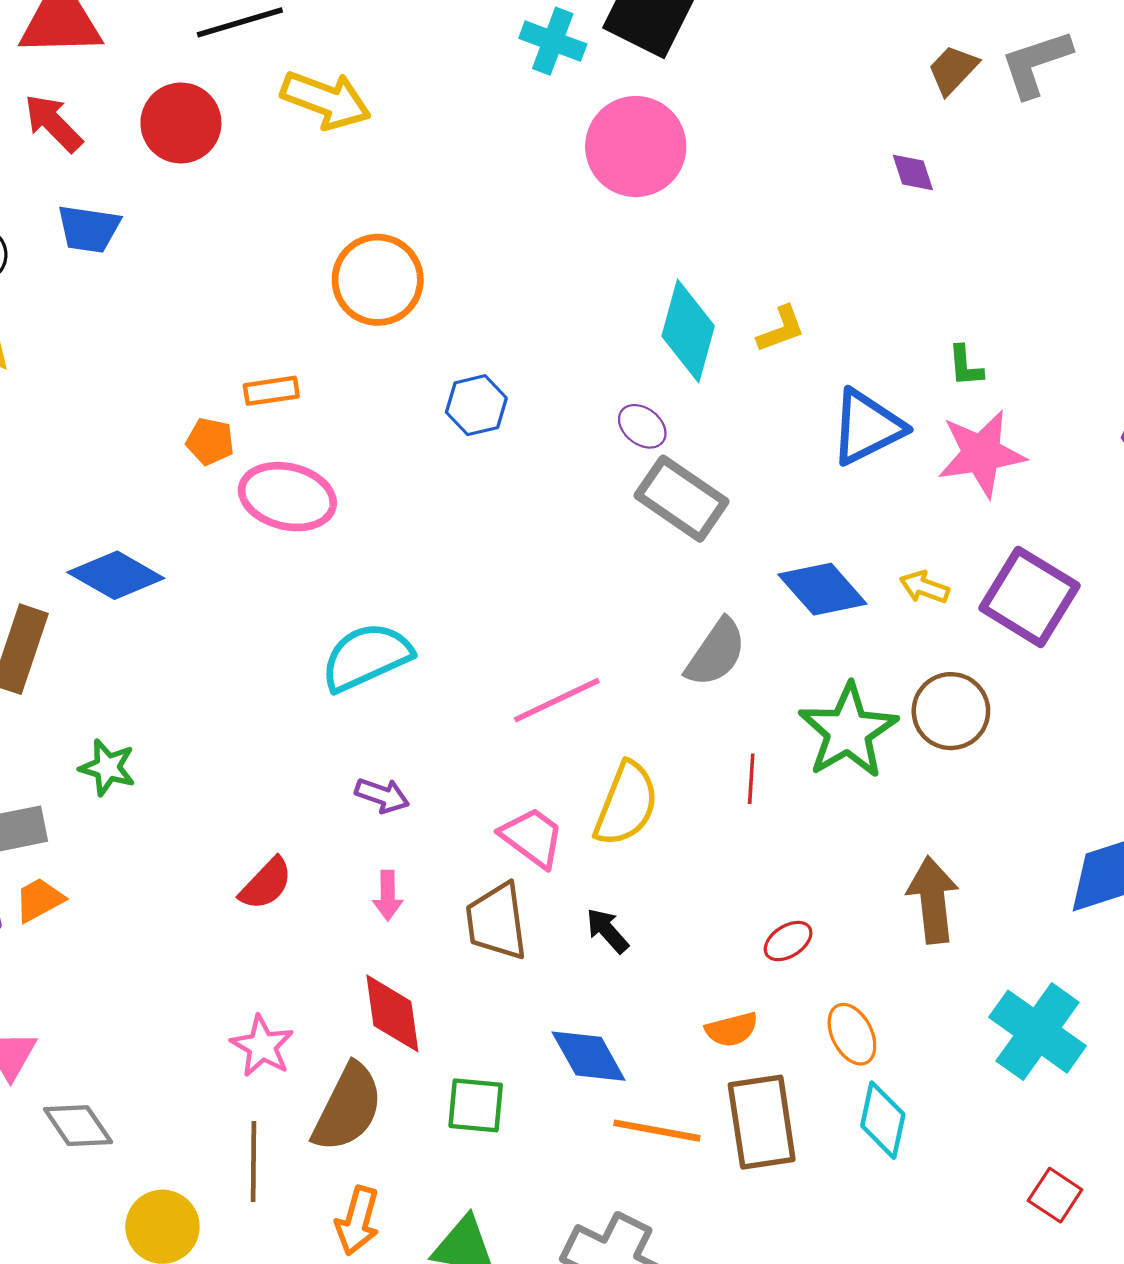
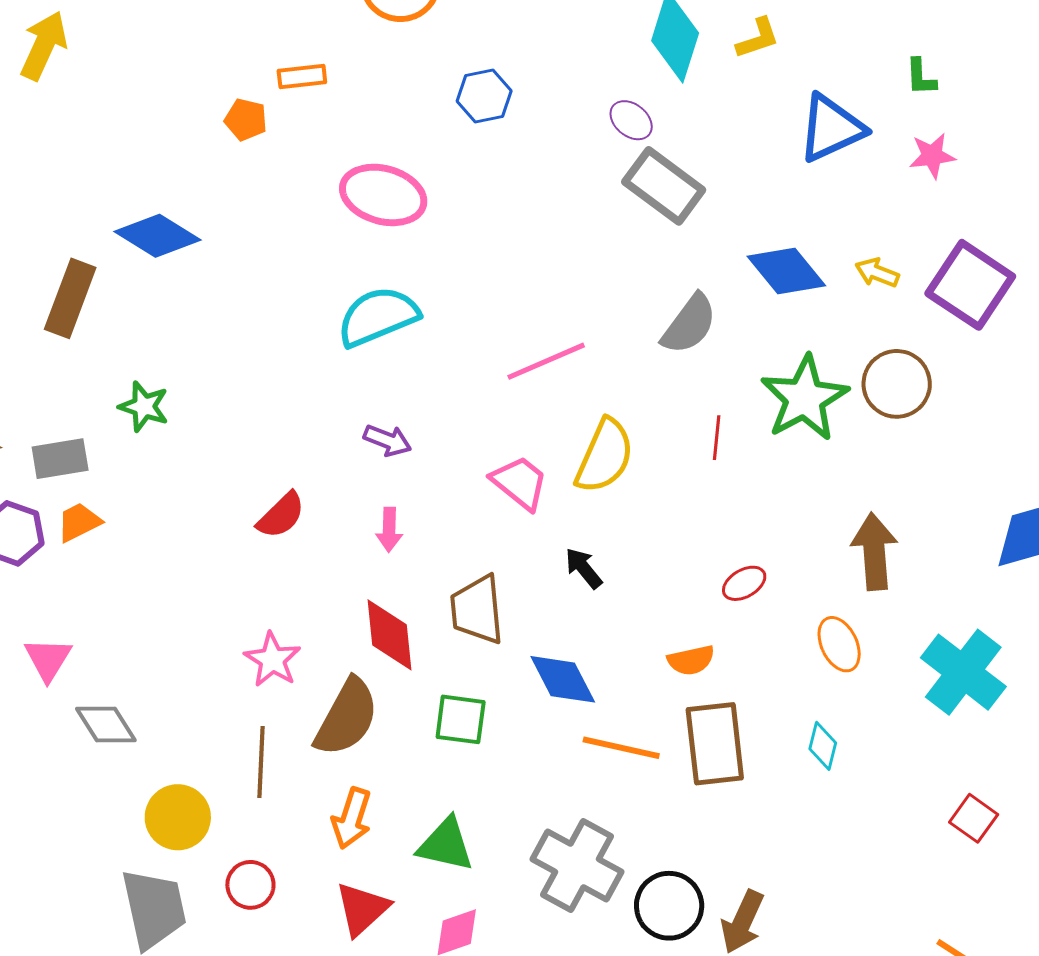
pink star: (981, 454) -> (932, 156), size x0.6
pink ellipse: (287, 497) -> (383, 195), moved
brown trapezoid: (497, 921) -> (477, 610), moved
orange ellipse: (852, 1034) -> (839, 644), moved
cyan diamond: (883, 1120) -> (823, 746), size x0.7

